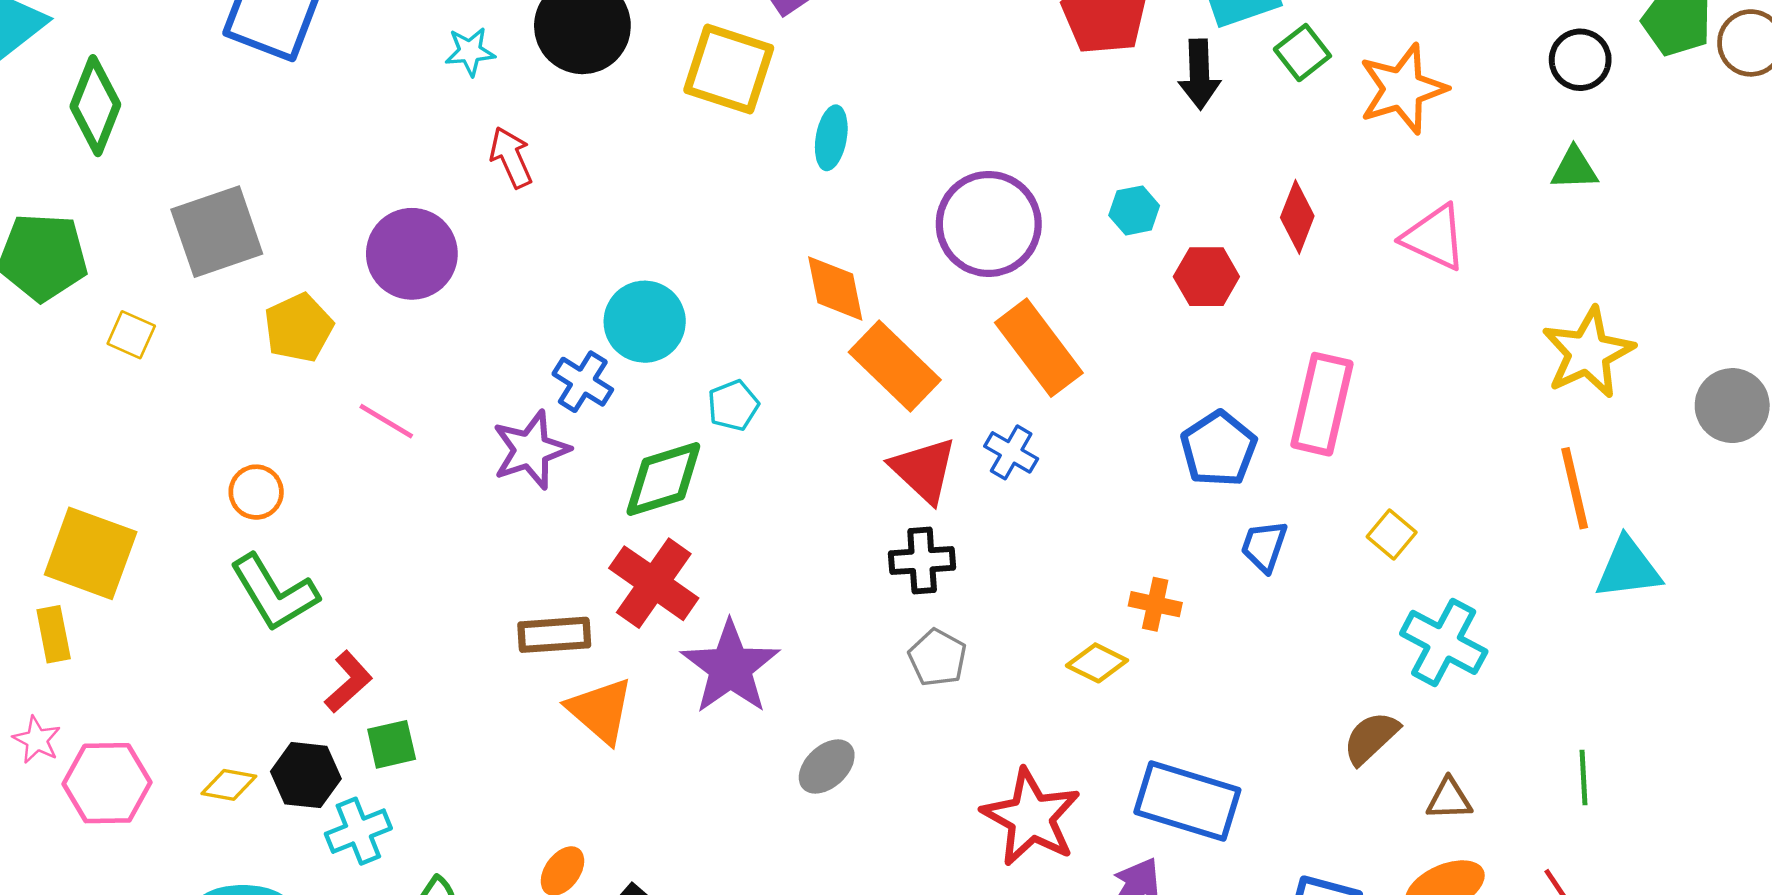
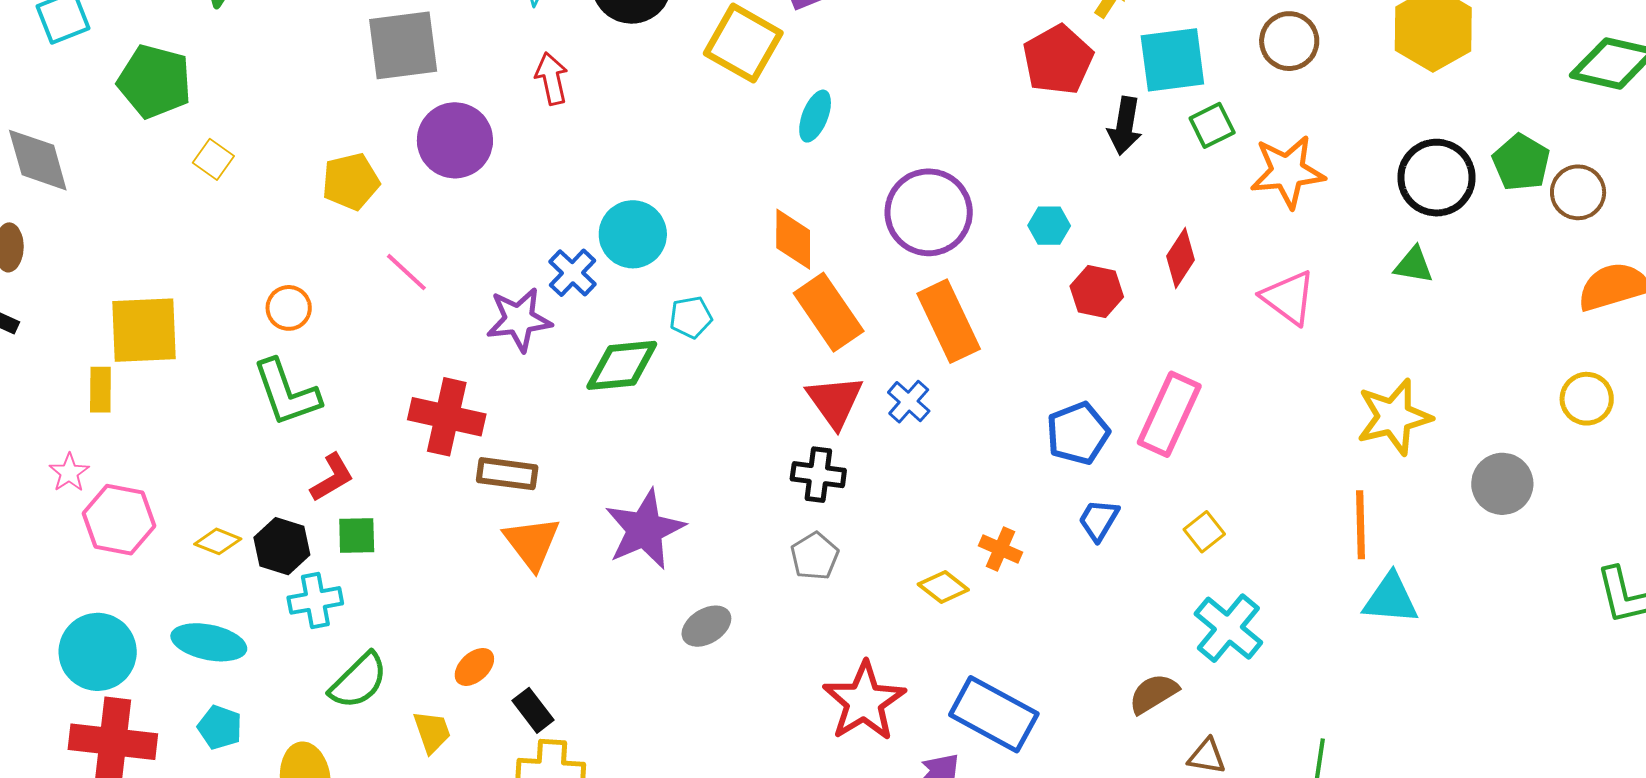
black circle: (1580, 60) -> (1437, 178), size x1.5
gray square: (217, 232) -> (403, 45), moved
yellow square: (91, 553) -> (144, 330), turned -34
red cross: (654, 583) -> (447, 417), moved, turned -34

